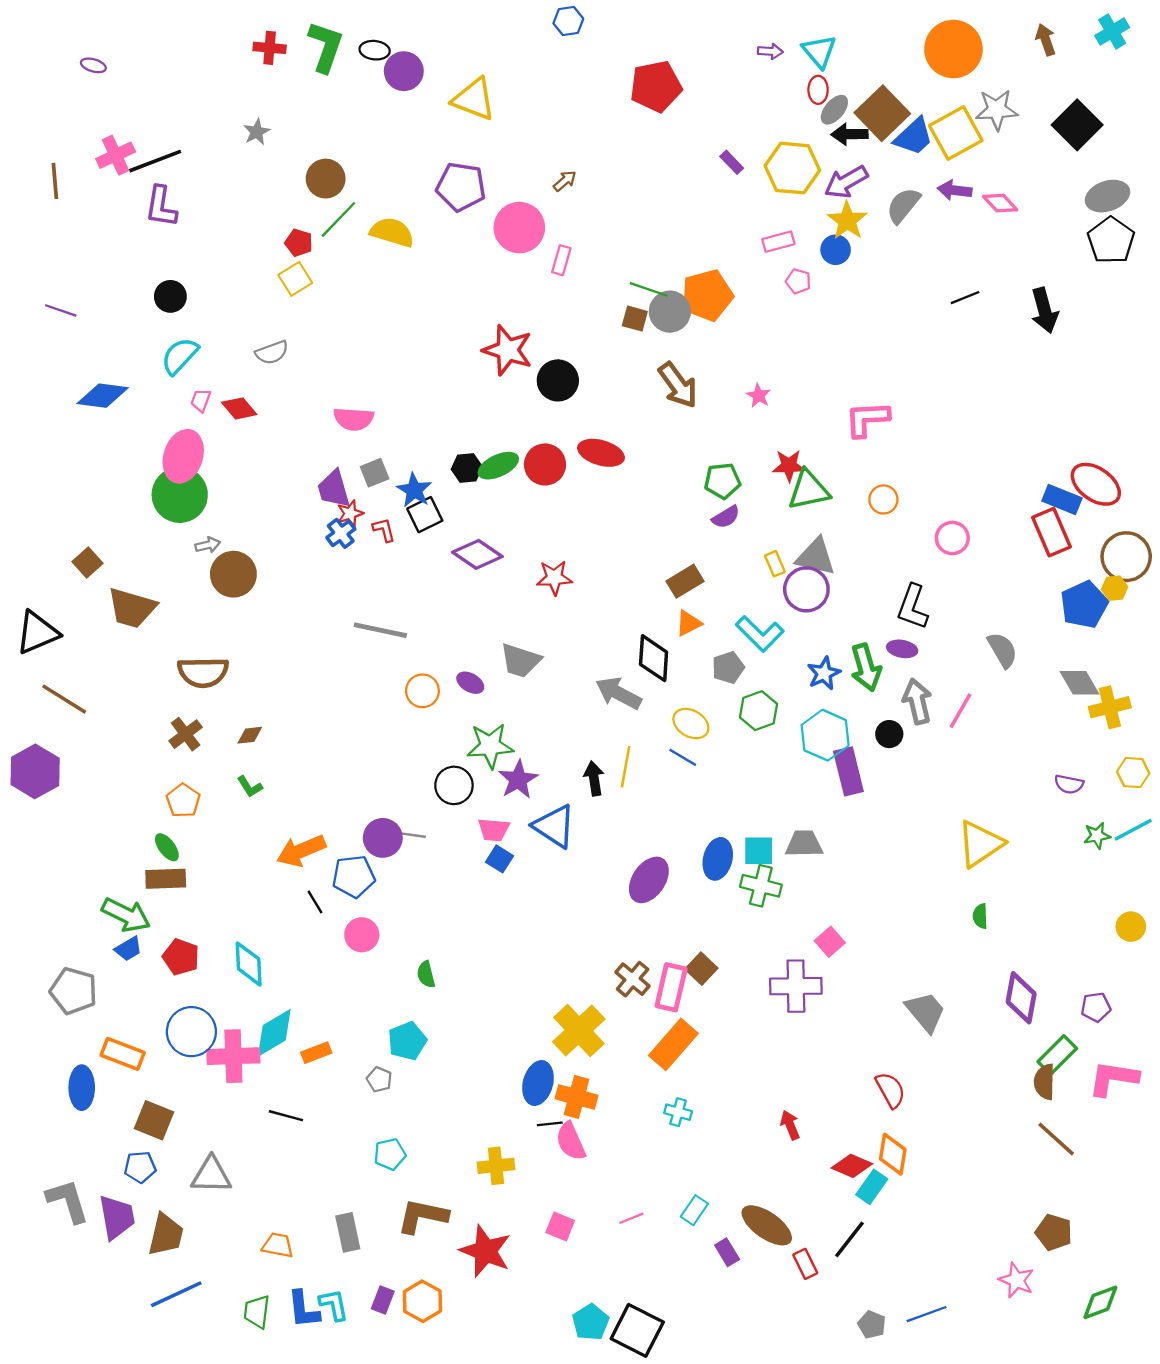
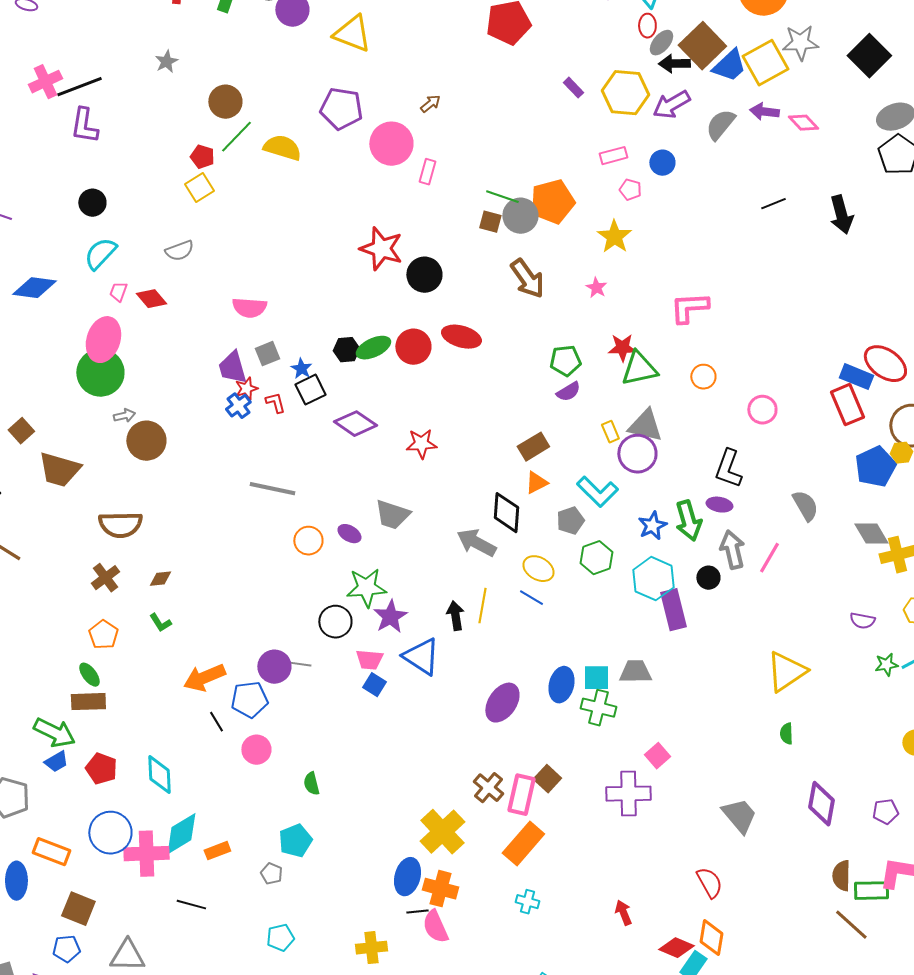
yellow star: (847, 221) -> (614, 237), moved
blue star: (414, 490) -> (301, 369), size x0.7
green rectangle: (1057, 1055) -> (871, 891), moved, turned 44

